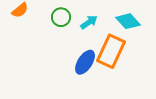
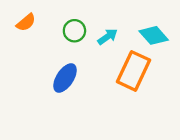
blue ellipse: (85, 62) -> (65, 78), moved

